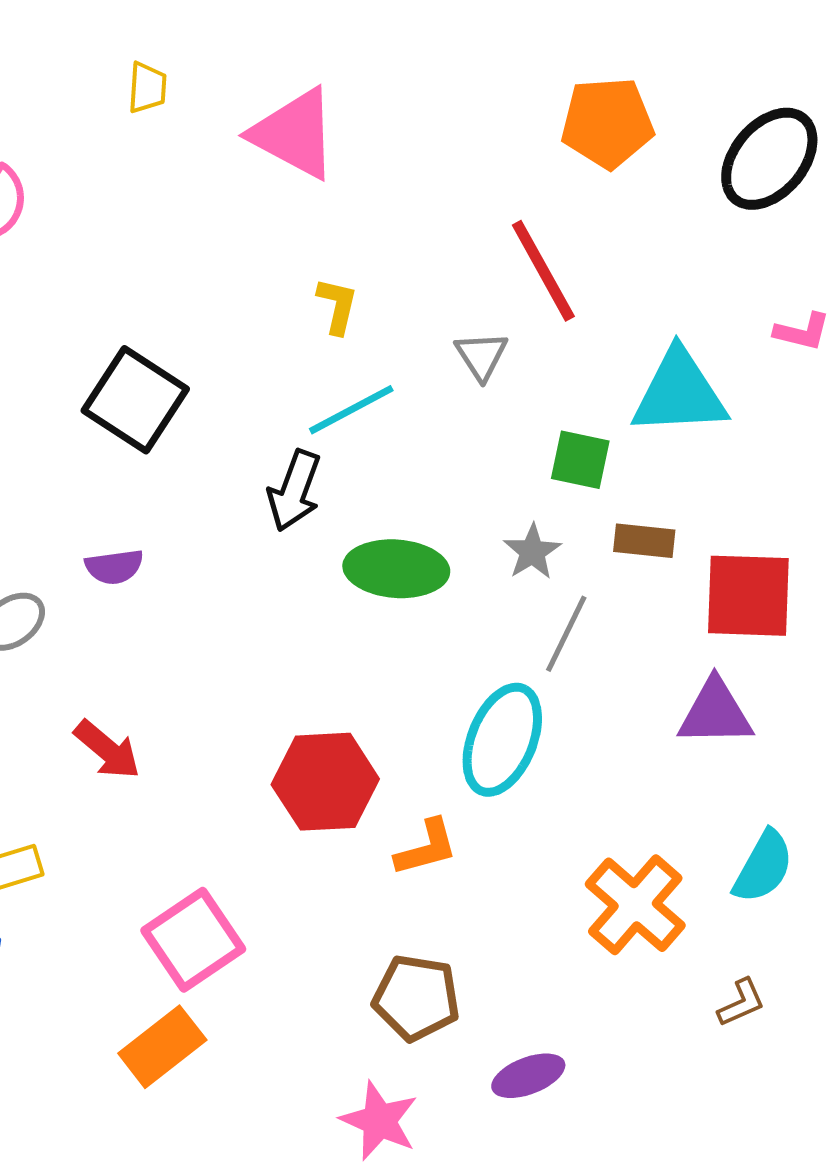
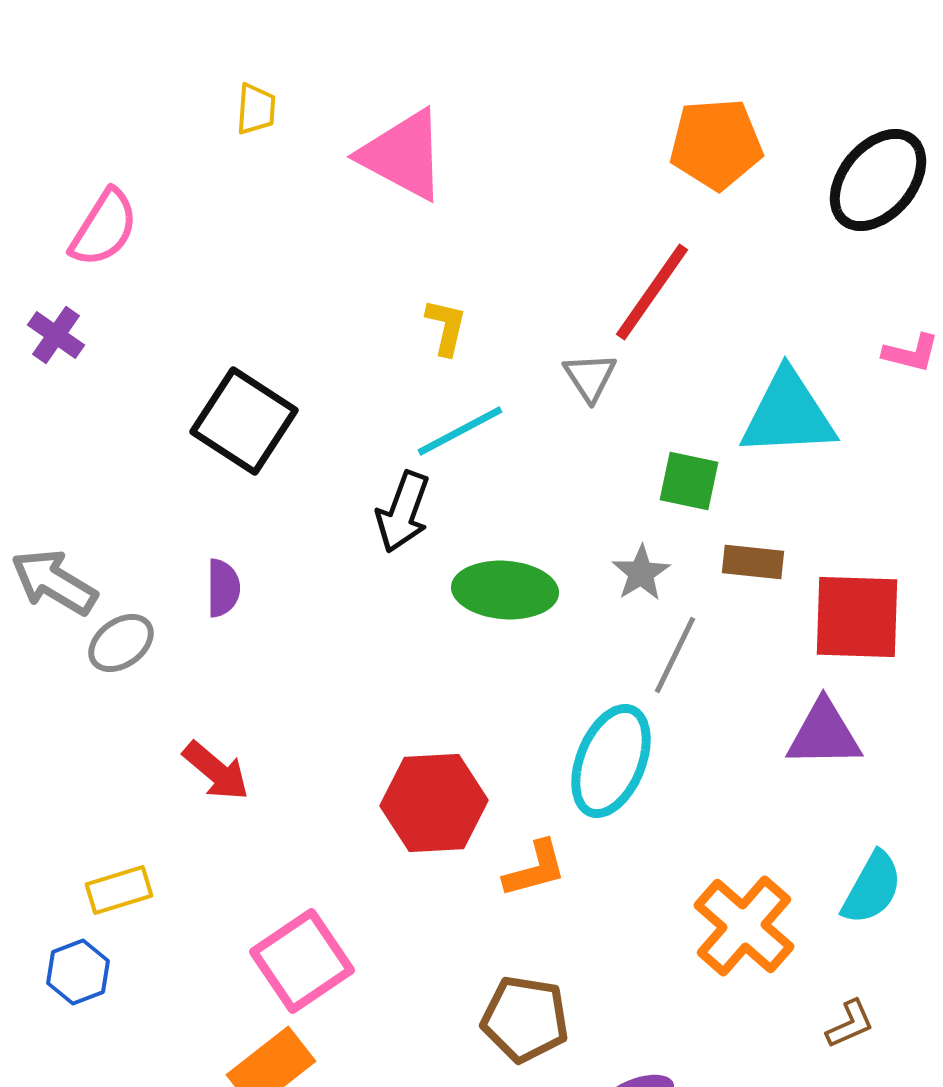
red line: (543, 271) -> (652, 292), turned 64
purple semicircle: (114, 567) -> (223, 588), turned -82

